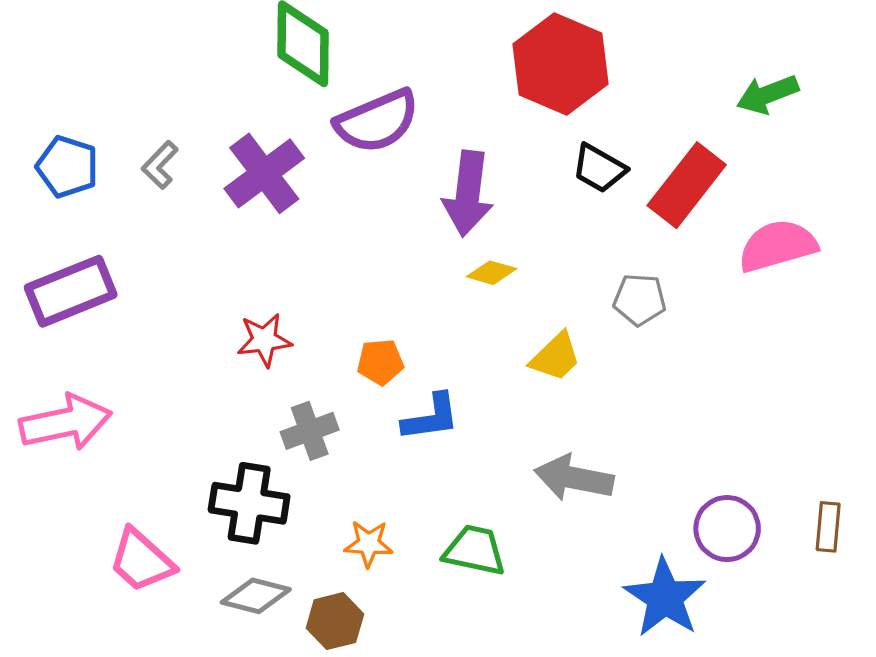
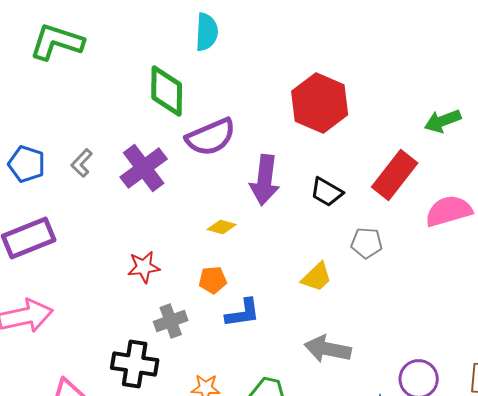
black trapezoid: (599, 168) -> (327, 192), moved
yellow diamond: (491, 273) -> (222, 227), moved

